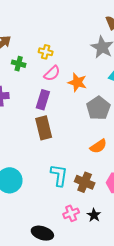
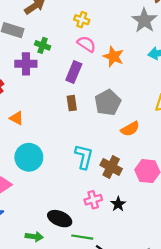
green cross: (19, 64) -> (43, 45), moved
pink semicircle: (52, 73) -> (86, 44), turned -108
gray pentagon: (98, 108) -> (108, 103), moved
brown rectangle: (44, 128) -> (72, 103), size x0.6

